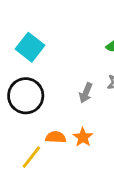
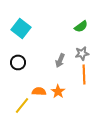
black circle: (26, 96) -> (18, 62), size x0.6

